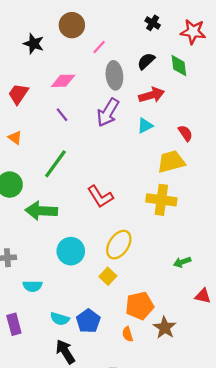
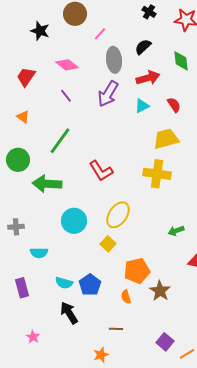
green diamond: (179, 66) -> (181, 61), moved
pink diamond: (63, 81) -> (67, 65), turned 40
red semicircle: (185, 133) -> (174, 105), moved

